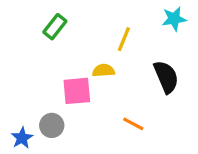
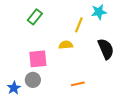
cyan star: (174, 19) -> (99, 12), moved
pink square: (77, 91) -> (38, 59), moved
orange line: (133, 124) -> (78, 84), moved, turned -40

